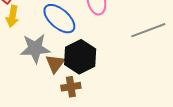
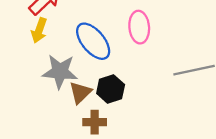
black hexagon: (80, 57) -> (111, 89), size x0.7

